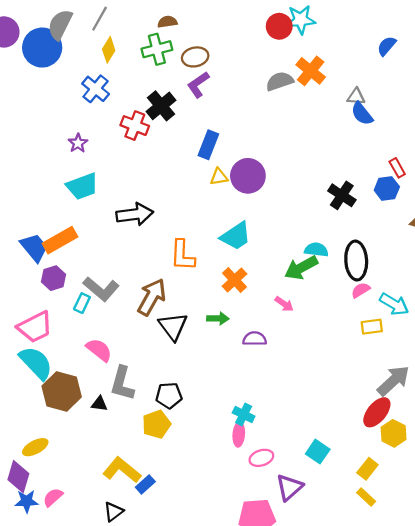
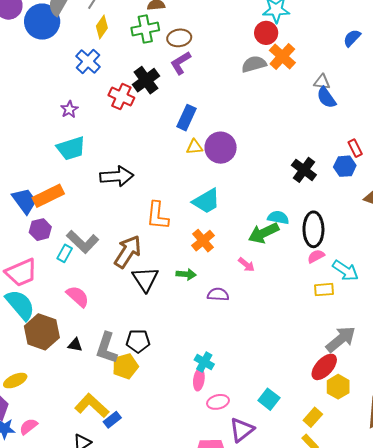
red circle: (279, 26) -> (266, 33), moved
gray L-shape: (122, 383) -> (107, 348), moved

